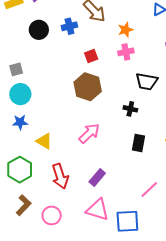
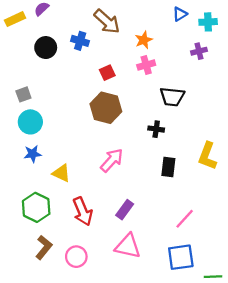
blue cross: (69, 26) -> (80, 41), turned 35
blue square: (127, 221) -> (181, 257), moved

